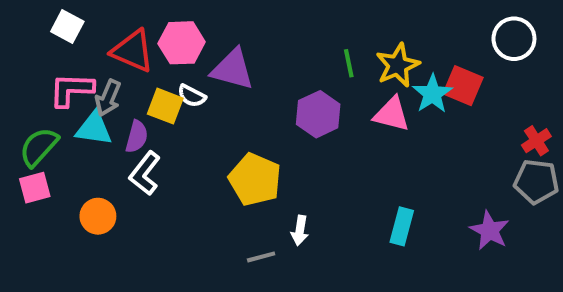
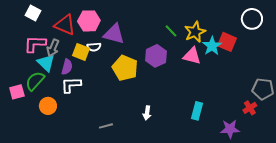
green line: (349, 63) -> (171, 31), turned -32
white semicircle: (192, 96) -> (94, 47), turned -32
cyan triangle: (94, 128) -> (46, 63), turned 36
red cross: (536, 141) -> (250, 108), moved
green semicircle: (39, 147) -> (35, 81), moved
white L-shape: (145, 173) -> (71, 85), turned 50
yellow pentagon: (255, 179) -> (125, 68), moved
purple star: (489, 230) -> (230, 129), moved, turned -30
gray line: (261, 257) -> (106, 126), moved

